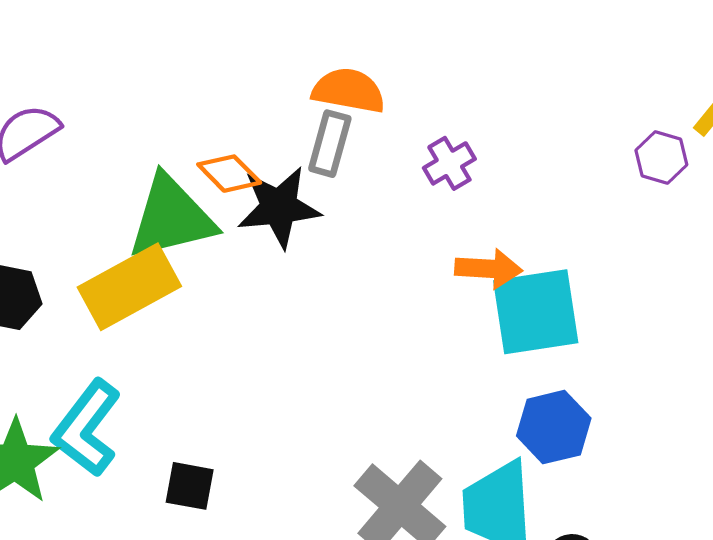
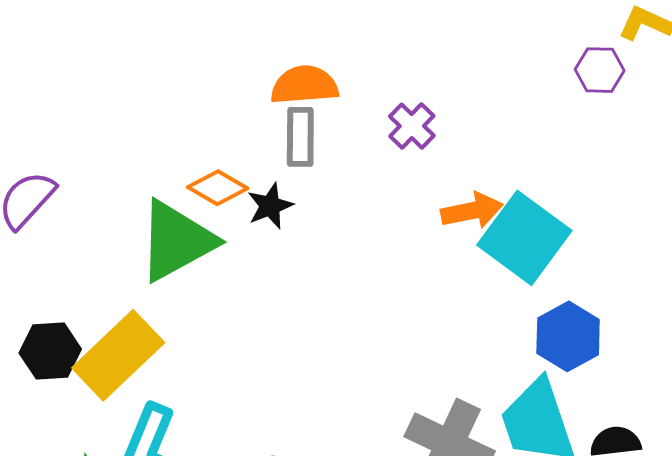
black star: (279, 207) -> (270, 206), size x0.6
yellow rectangle: (129, 287) -> (118, 355), moved
cyan square: (536, 312) -> (524, 238), turned -30

